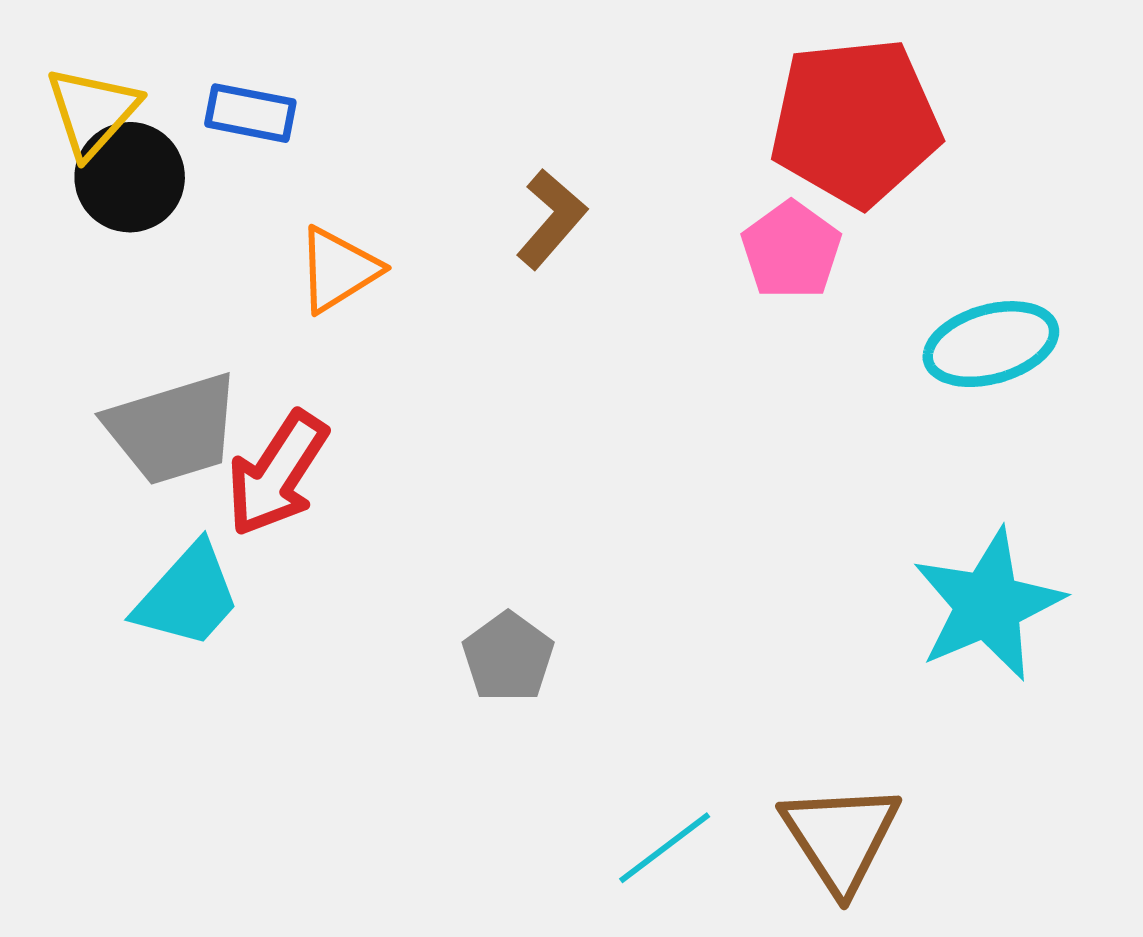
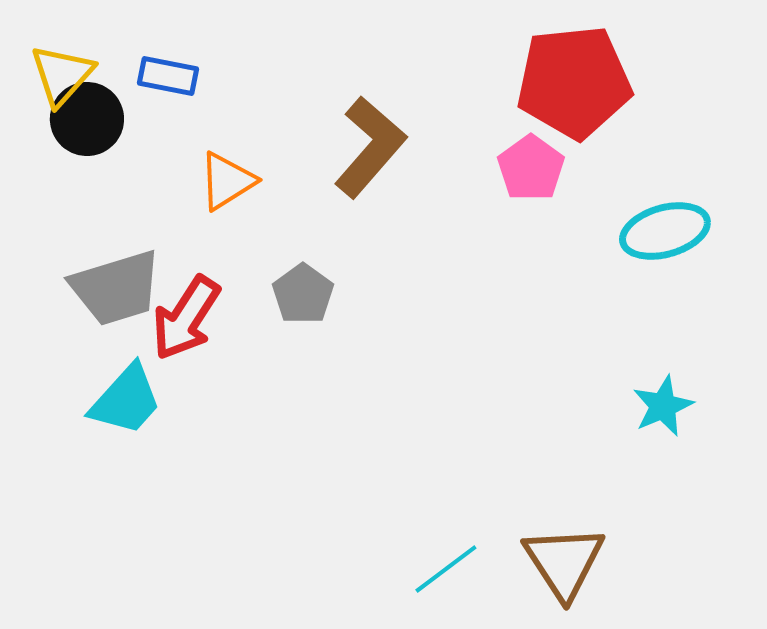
brown L-shape: (551, 219) -> (370, 147), size x1.5
cyan star: (988, 605) -> (663, 406), size x0.6
gray pentagon: (508, 657) -> (303, 294), moved

